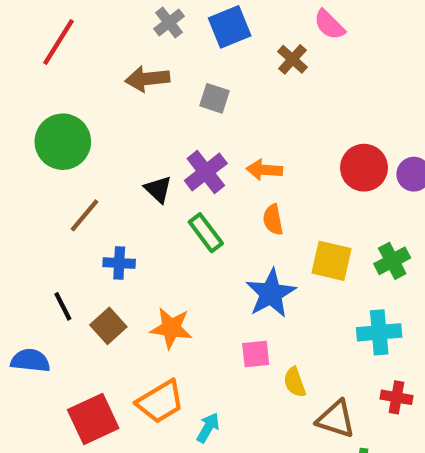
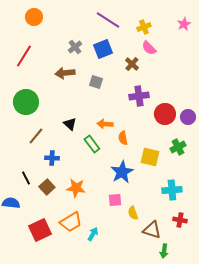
orange arrow: (264, 170) -> (105, 124), moved
purple cross: (206, 172) -> (139, 96), moved, turned 30
green cross: (392, 261) -> (178, 147), moved

